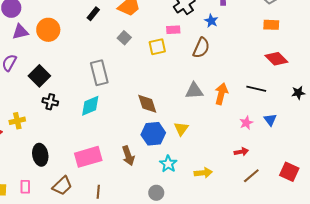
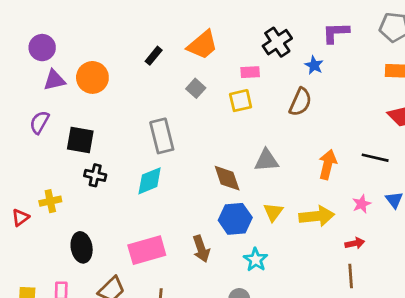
pink rectangle: (173, 30) -> (250, 72), moved
black square: (39, 76) -> (80, 140), turned -35
gray triangle: (194, 91) -> (266, 160), moved
yellow arrow: (203, 173) -> (317, 216), moved, size x1.4
brown line: (251, 176) -> (351, 276), moved, turned -54

